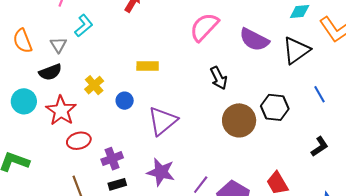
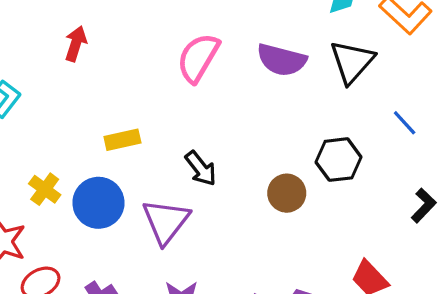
black arrow: (219, 78) -> (201, 168), moved
blue circle: (125, 101) -> (98, 203), size x1.8
brown circle: (239, 120) -> (287, 193), size x0.7

